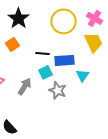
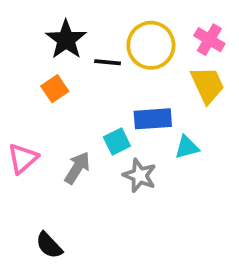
black line: (43, 53) -> (108, 62), moved
cyan triangle: (83, 75) -> (187, 147), turned 40

